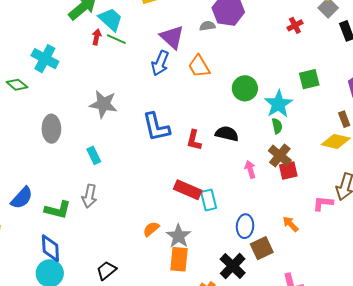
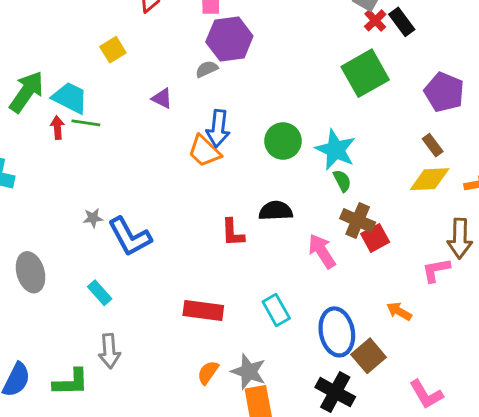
red cross: (295, 25) -> (375, 20), moved
purple triangle: (172, 37) -> (162, 98), size x0.6
blue arrow: (160, 63) -> (218, 128), moved
orange trapezoid: (199, 66) -> (204, 151), moved
green square: (309, 79) -> (365, 73), moved, size x1.5
gray star: (103, 104) -> (93, 218), size x0.5
blue L-shape: (156, 127) -> (130, 237), moved
pink arrow: (250, 169) -> (322, 251), size x1.4
red rectangle: (188, 190) -> (203, 310), moved
blue ellipse: (245, 226) -> (337, 332), size x1.4

